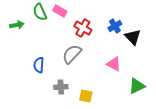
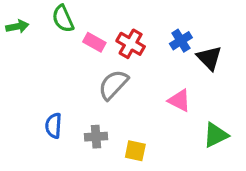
pink rectangle: (60, 11) -> (94, 42), moved
green arrow: (17, 25) -> (17, 26), moved
blue semicircle: (39, 65) -> (54, 126), moved

